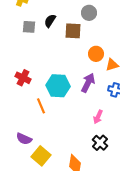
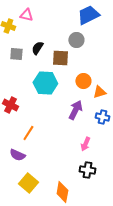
cyan hexagon: (58, 86) -> (45, 83), moved
orange line: (41, 106) -> (28, 133), turned 56
purple semicircle: (24, 139) -> (17, 155), moved
black cross: (100, 143) -> (87, 170), turned -35

